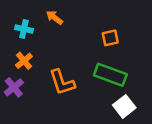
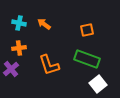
orange arrow: (54, 18) -> (44, 24), moved
orange cross: (24, 61) -> (19, 48), turned 32

